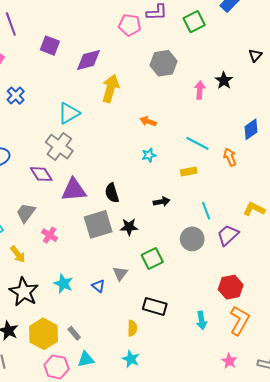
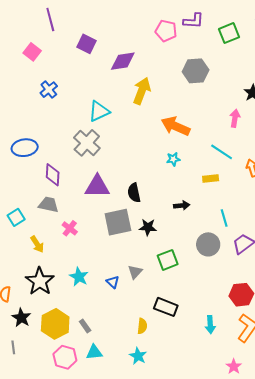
pink arrow: (200, 90) -> (235, 118), moved
orange arrow: (148, 121) -> (175, 126), size x1.8
purple diamond: (41, 174) -> (53, 175), moved, turned 30
gray trapezoid: (26, 213) -> (49, 205), turned 60

